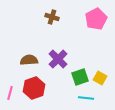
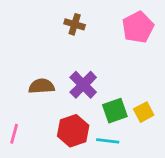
yellow square: (100, 78) -> (144, 112), turned 32
red hexagon: (34, 88) -> (73, 131), moved
cyan line: (86, 98) -> (108, 141), moved

